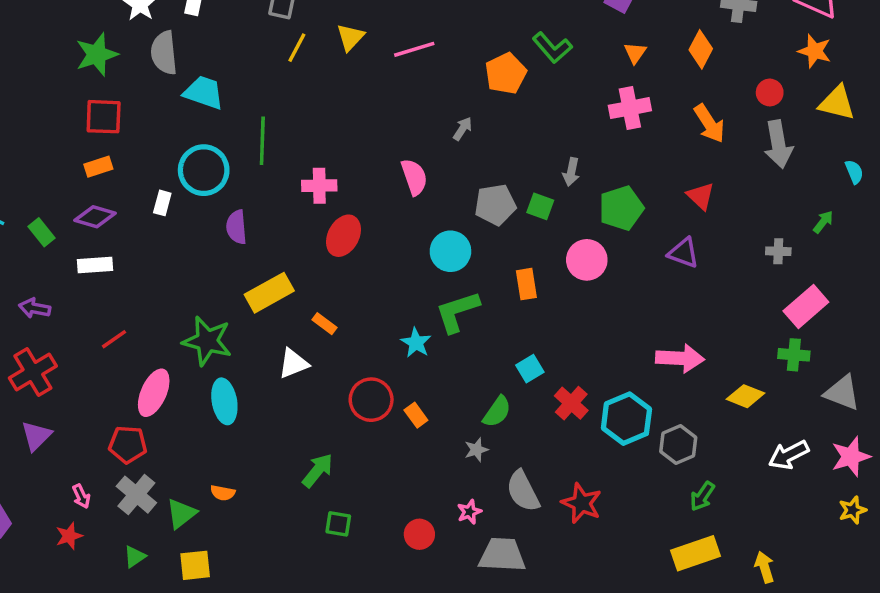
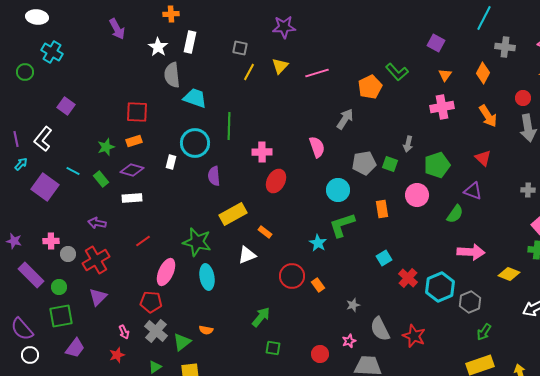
green star: (97, 55) -> (106, 147), moved, size x0.7
gray arrow: (463, 129) -> (345, 119), size x1.5
green semicircle: (497, 412) -> (455, 214), moved

